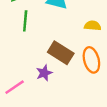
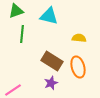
purple star: (44, 73) -> (51, 83), moved

